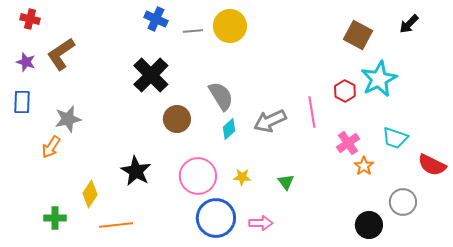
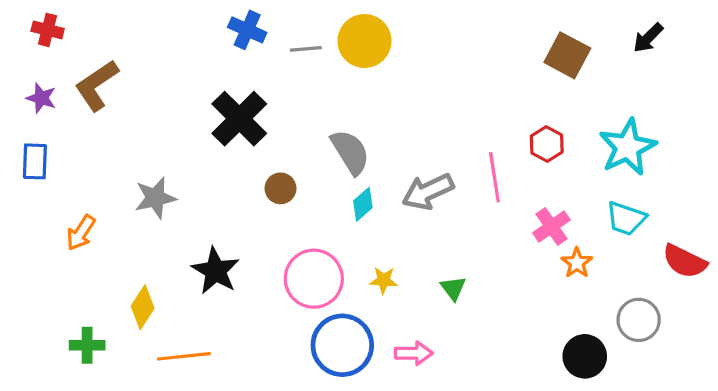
cyan star: (379, 79) -> (628, 147), moved
gray star: (68, 119) -> (155, 198), moved
brown circle: (177, 119) -> (280, 188), size x0.7

